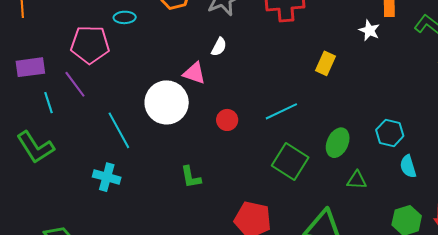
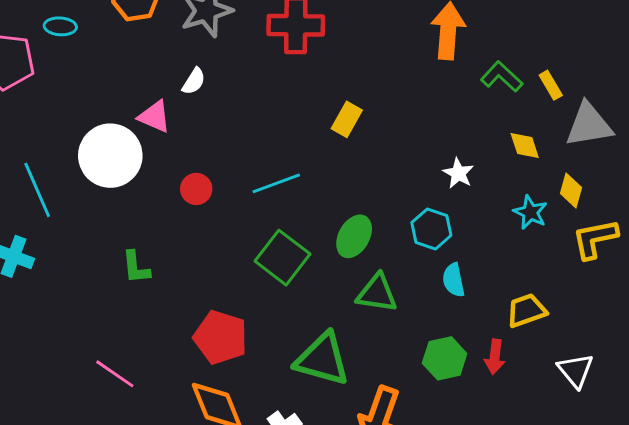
white star: (369, 30) -> (458, 173), moved
green triangle: (357, 180) -> (377, 293), size x1.4

